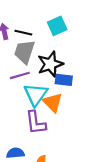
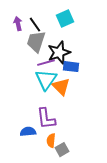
black line: (23, 33) -> (35, 25), turned 42
purple line: (20, 75) -> (46, 63), moved
purple L-shape: (36, 123) -> (46, 119), moved

